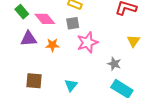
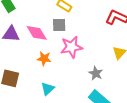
pink diamond: (45, 19) -> (37, 33), moved
orange star: (52, 45) -> (44, 58), moved

